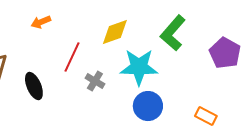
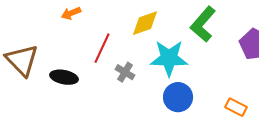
black ellipse: (34, 86) -> (64, 77), turned -56

